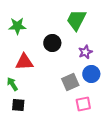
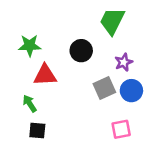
green star: (17, 26) -> (30, 45), moved
gray square: (70, 82) -> (104, 88), moved

